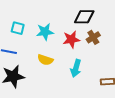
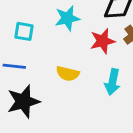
cyan star: (45, 32) -> (67, 18), moved

